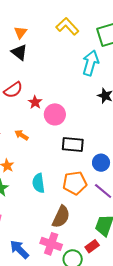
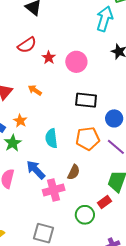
pink circle: (55, 114) -> (76, 62), moved
brown semicircle: (61, 217) -> (74, 172), size x0.7
pink cross: (51, 244) -> (54, 190), moved, turned -35
blue arrow: (19, 249) -> (36, 170), moved

